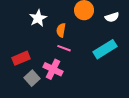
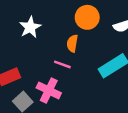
orange semicircle: (61, 30) -> (72, 43), moved

